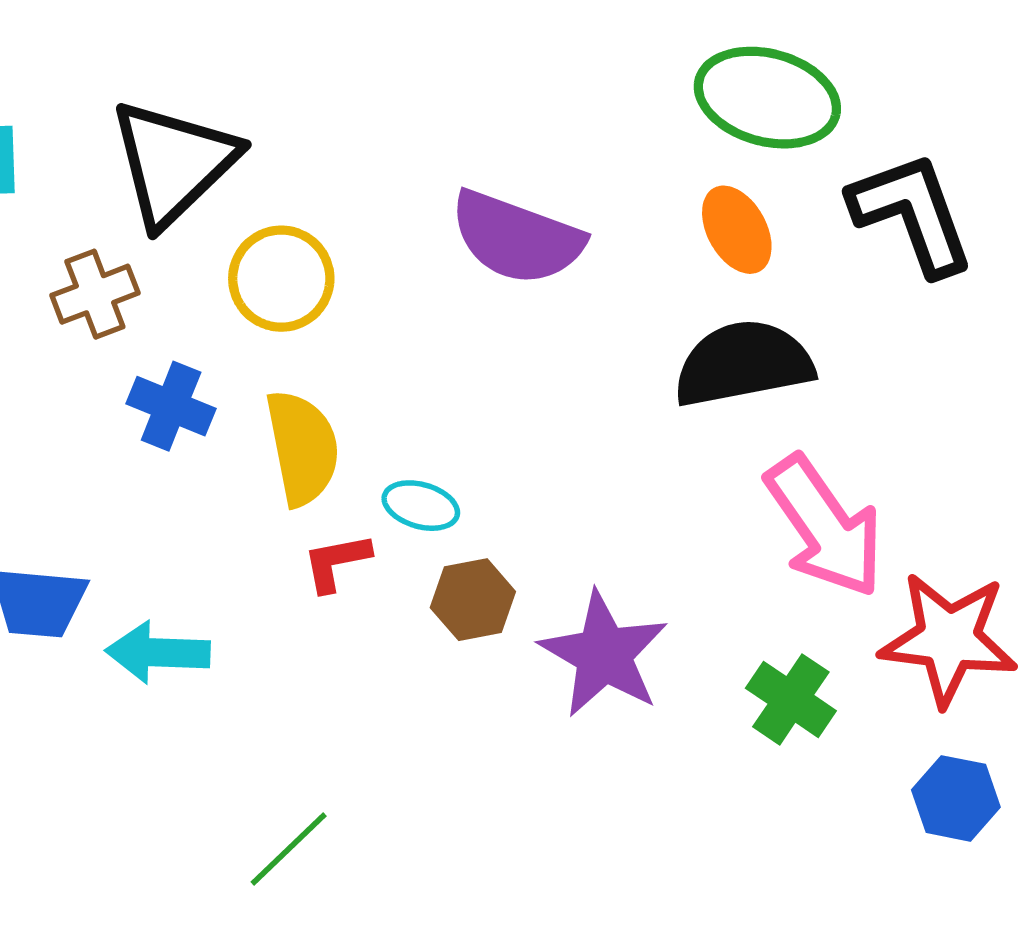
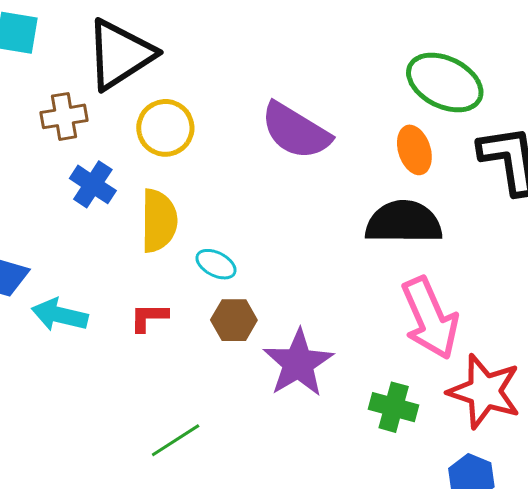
red L-shape: (336, 562) -> (149, 317), moved
green cross: (791, 699) -> (394, 407), turned -30
green line: (289, 849) -> (176, 440), moved

